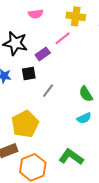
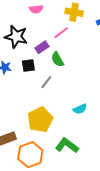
green semicircle: (86, 94) -> (57, 59), moved
yellow pentagon: (25, 124) -> (40, 120), moved

